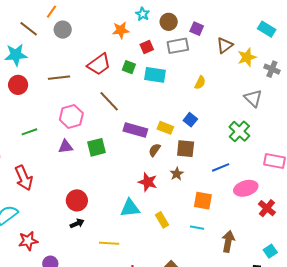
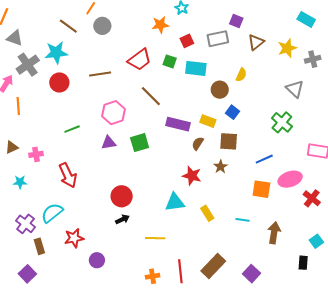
brown circle: (169, 22) -> (220, 90), moved
brown triangle: (225, 45) -> (256, 42), moved
gray cross: (272, 69) -> (313, 59), turned -35
orange square: (203, 201) -> (261, 189), moved

